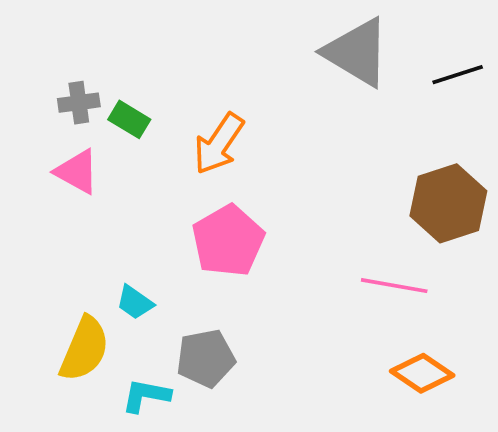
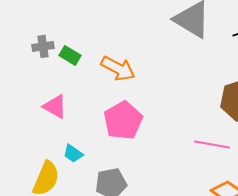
orange arrow: (219, 144) -> (118, 68), turned -96
pink triangle: (77, 172) -> (55, 106), moved

